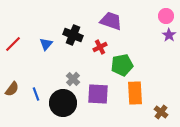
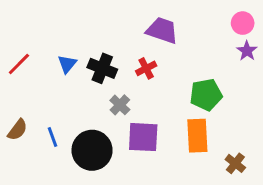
black cross: (73, 35) -> (102, 68), moved
green pentagon: (122, 65) -> (206, 95), moved
gray cross: (73, 79) -> (120, 105), moved

